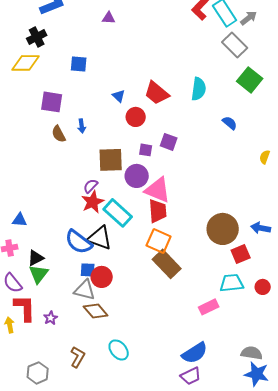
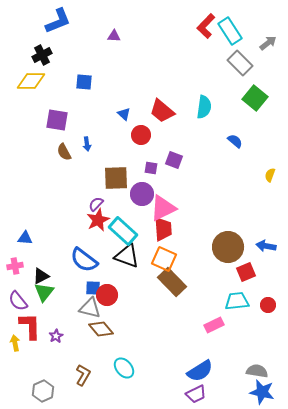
gray arrow: (249, 18) -> (268, 43), moved
pink triangle: (158, 190) -> (163, 208), turned -48
black triangle: (100, 238) -> (127, 256), moved

